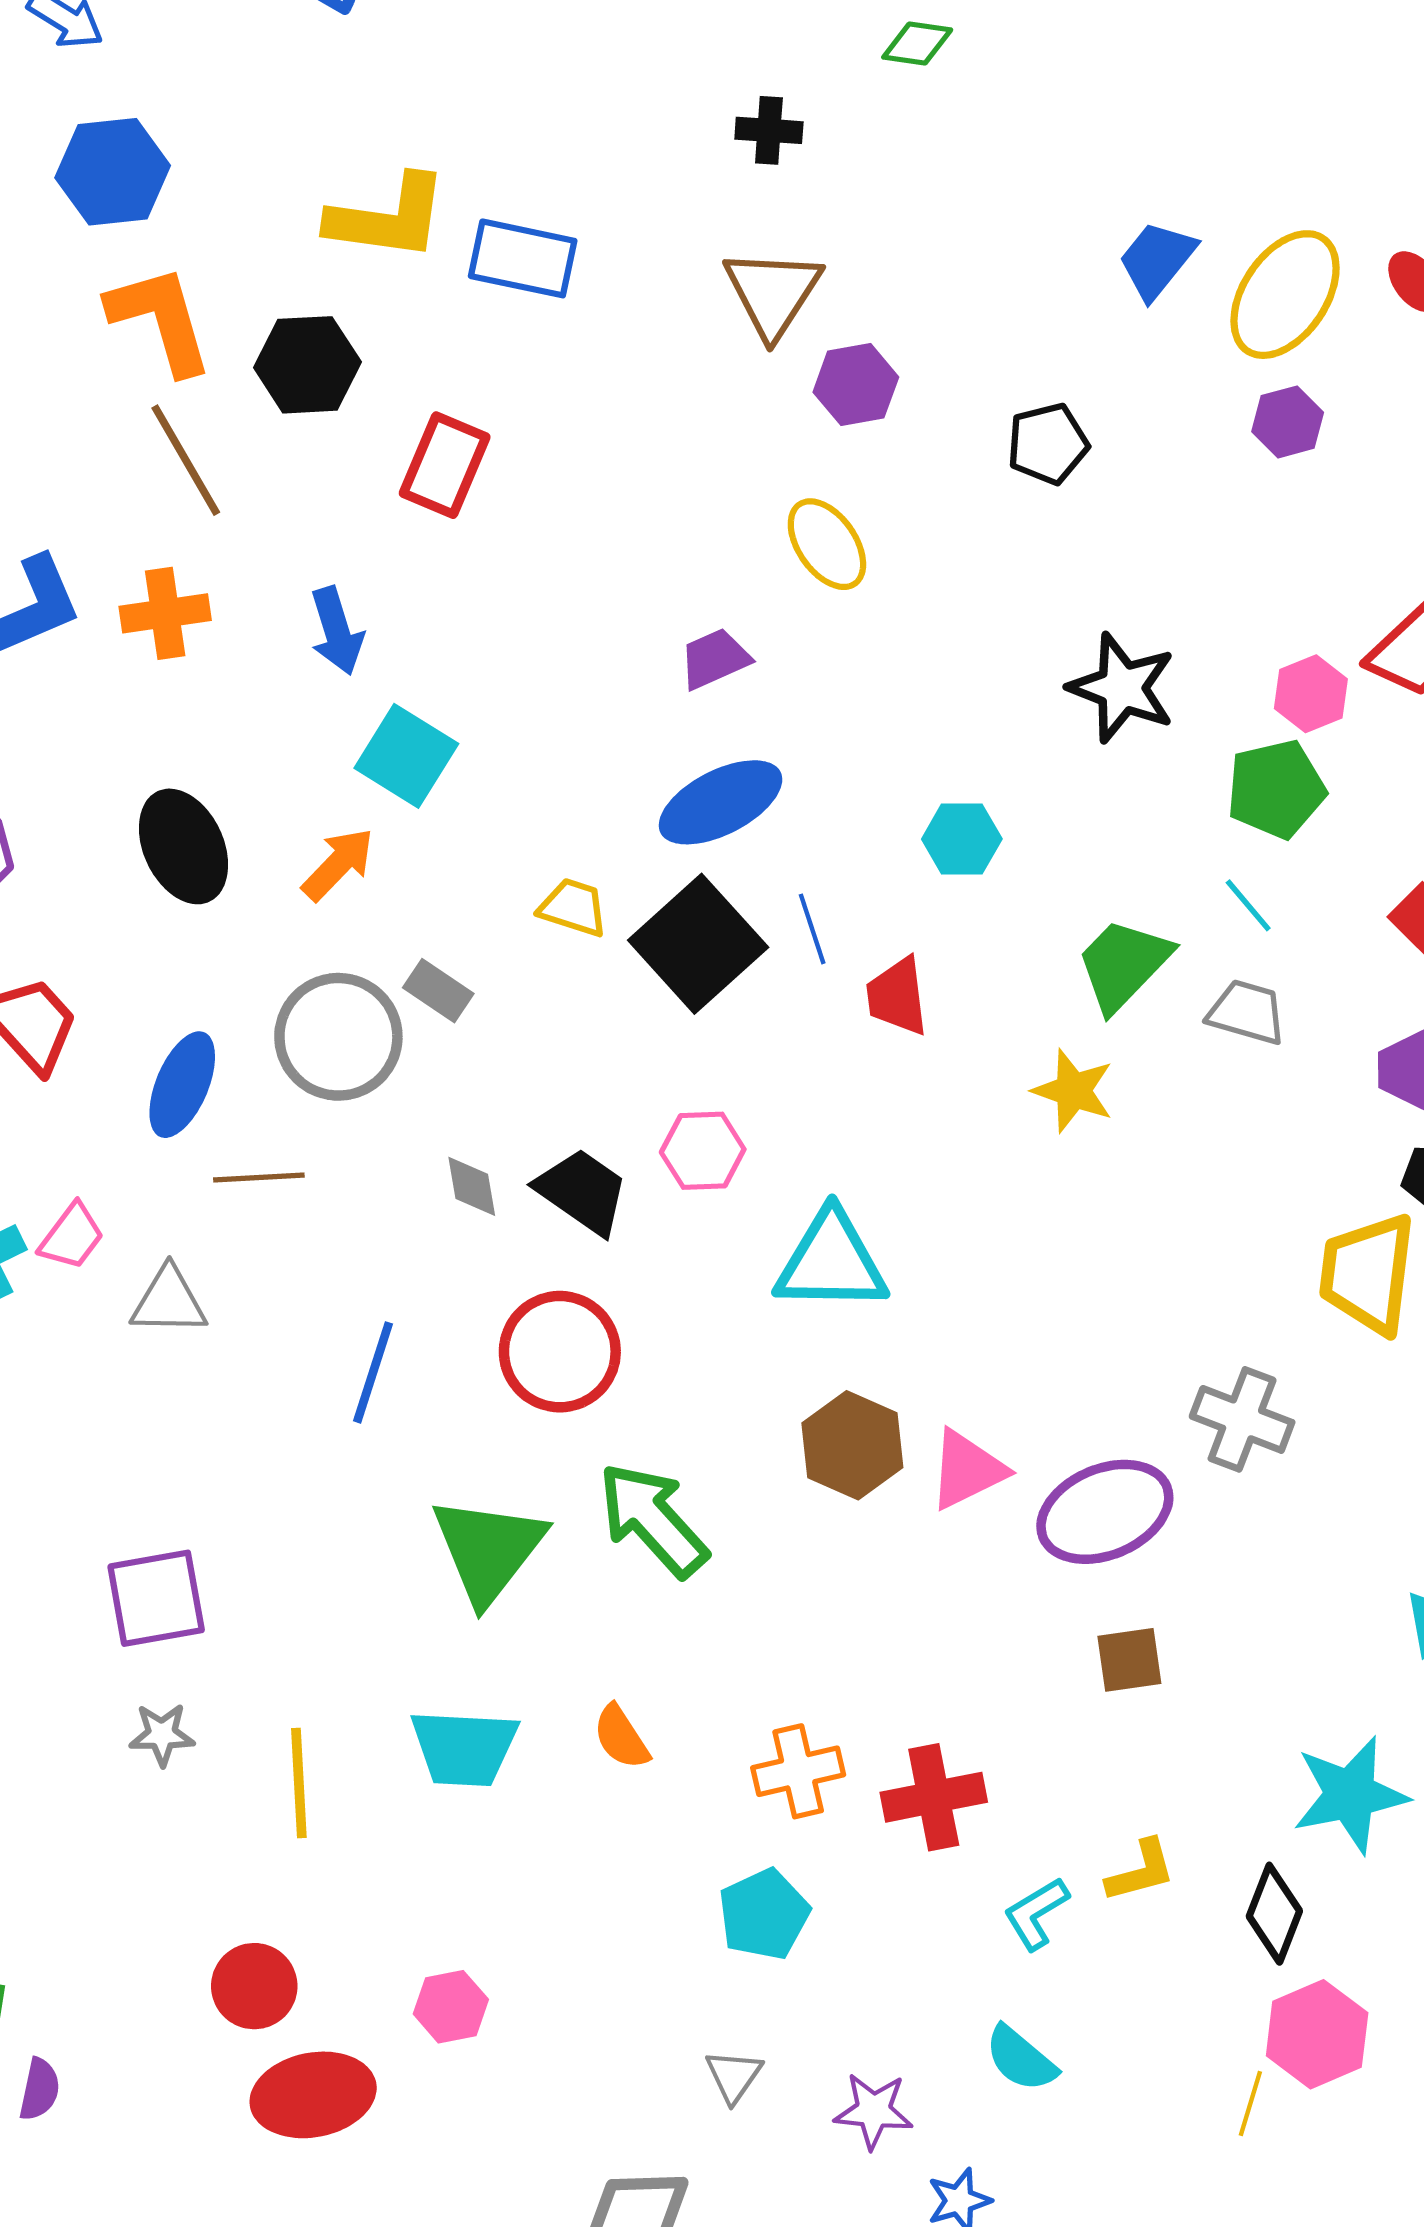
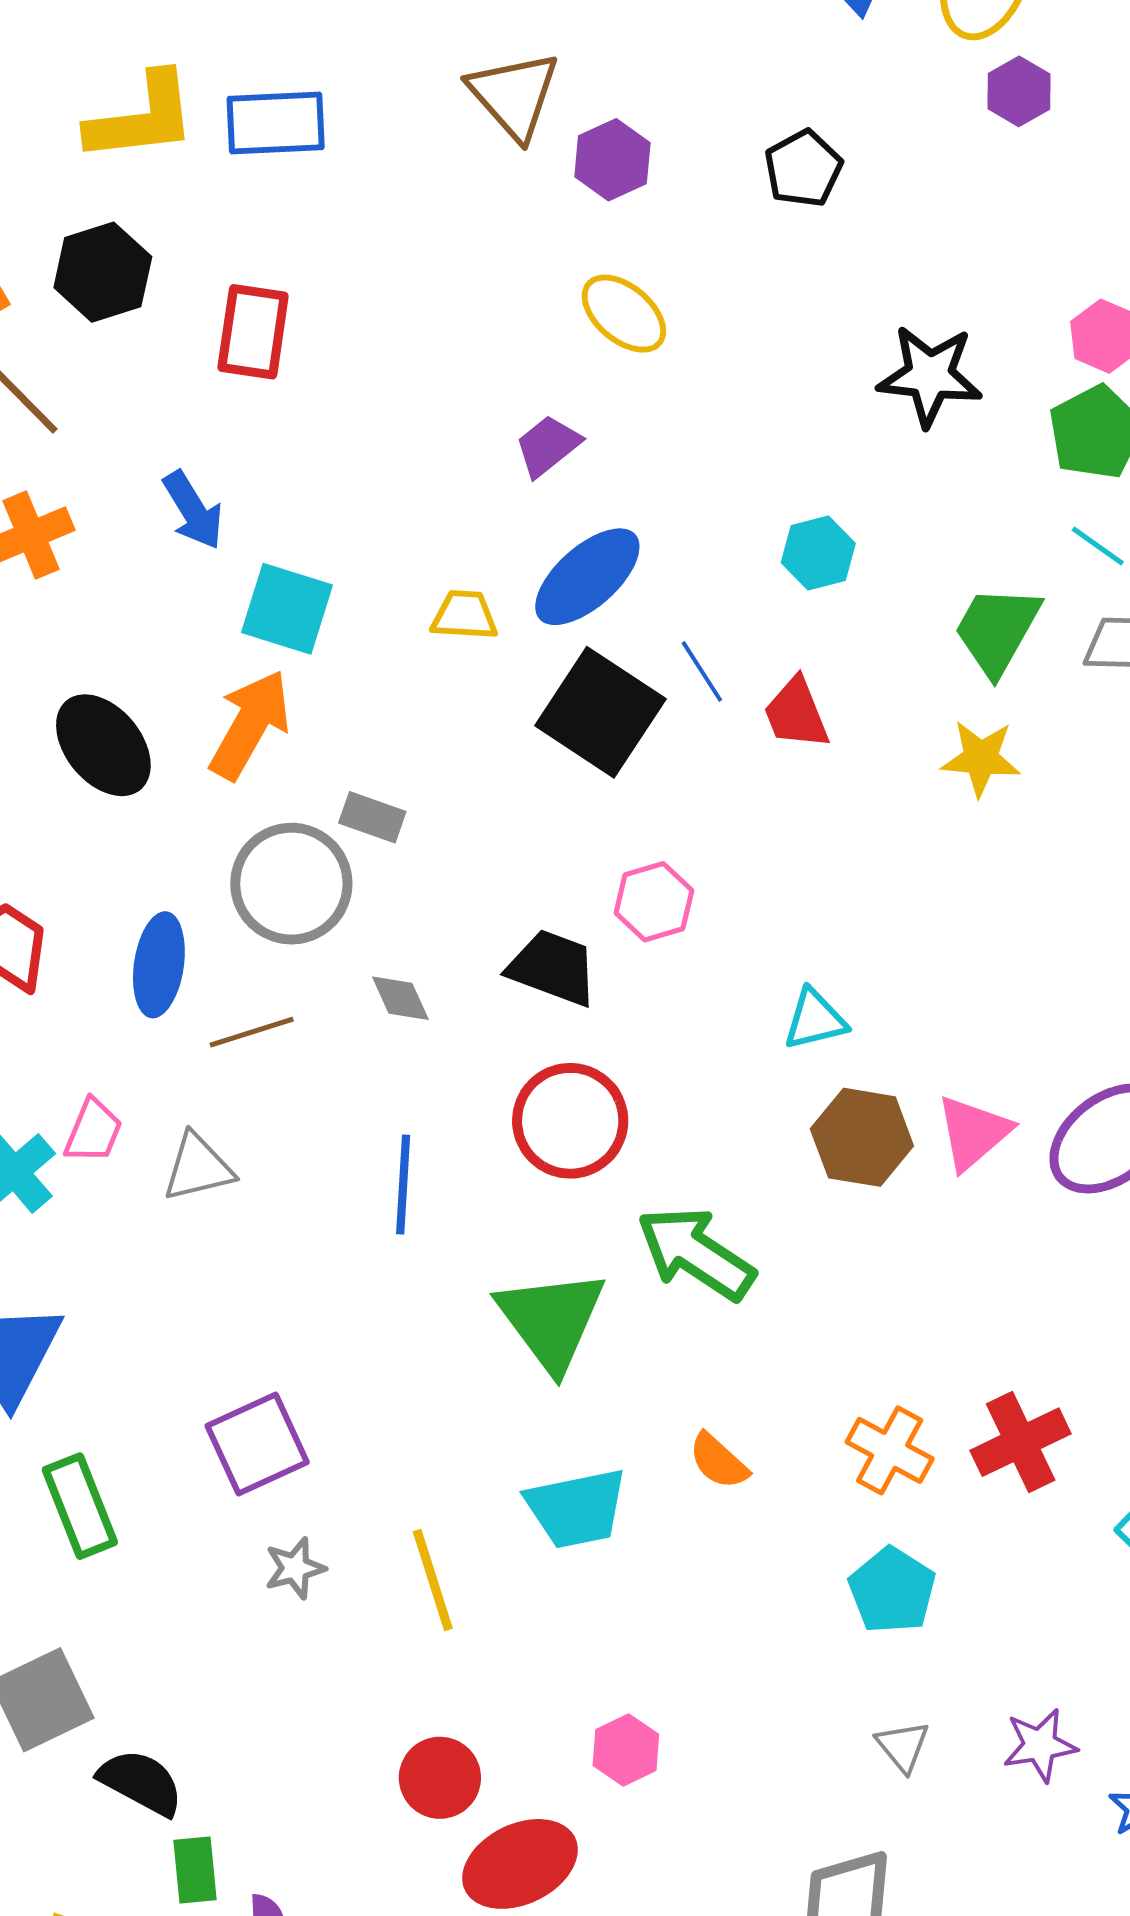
orange arrow: (338, 864) -> (250, 725), size x1.4
yellow trapezoid: (573, 907) -> (464, 615), moved
gray diamond: (472, 1186) -> (400, 998), moved
cyan triangle: (831, 1262) -> (815, 1020), moved, size x0.6
orange cross: (798, 1771) -> (890, 1450), turned -34

